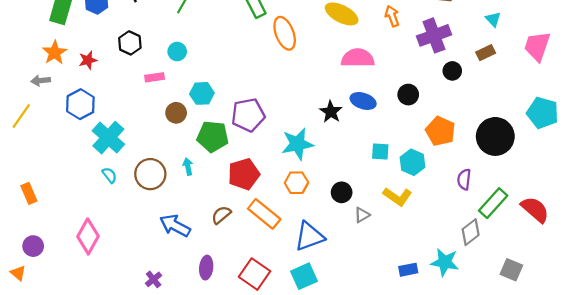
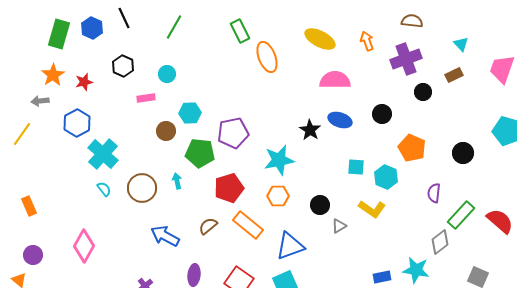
black circle: (495, 136) -> (463, 153), size x0.6

